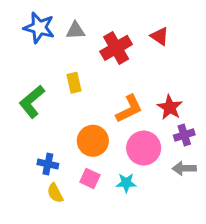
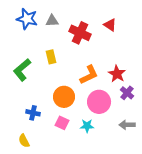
red cross: (116, 48) -> (80, 33), turned -35
purple cross: (184, 135) -> (127, 93), turned -32
gray arrow: (184, 168) -> (127, 125), moved
yellow semicircle: (55, 193) -> (24, 141), moved

